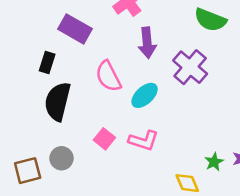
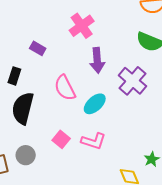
purple rectangle: (75, 29) -> (38, 48), size x0.6

